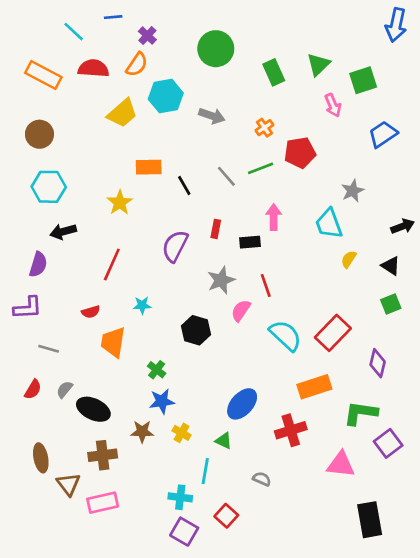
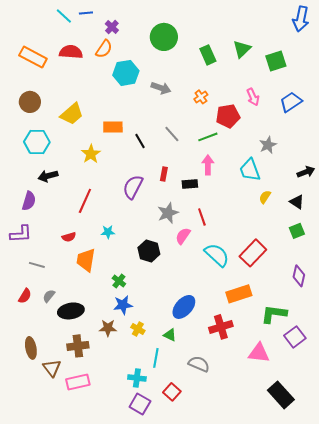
cyan line: (74, 32) -> (64, 16), moved
pink arrow: (333, 105) -> (253, 97), moved
yellow trapezoid: (122, 113) -> (72, 114), moved
green line: (261, 168) -> (208, 137), moved
purple diamond: (378, 363) -> (299, 276), moved
black ellipse: (93, 409) -> (71, 311), turned -35
gray semicircle: (262, 479) -> (199, 364), size x1.5
black rectangle: (370, 520) -> (281, 395), turned -32

